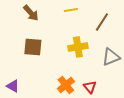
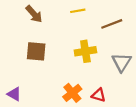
brown line: (102, 22) -> (112, 24), turned 36
gray triangle: (111, 57) -> (122, 62), turned -36
red triangle: (90, 87) -> (99, 95), turned -32

